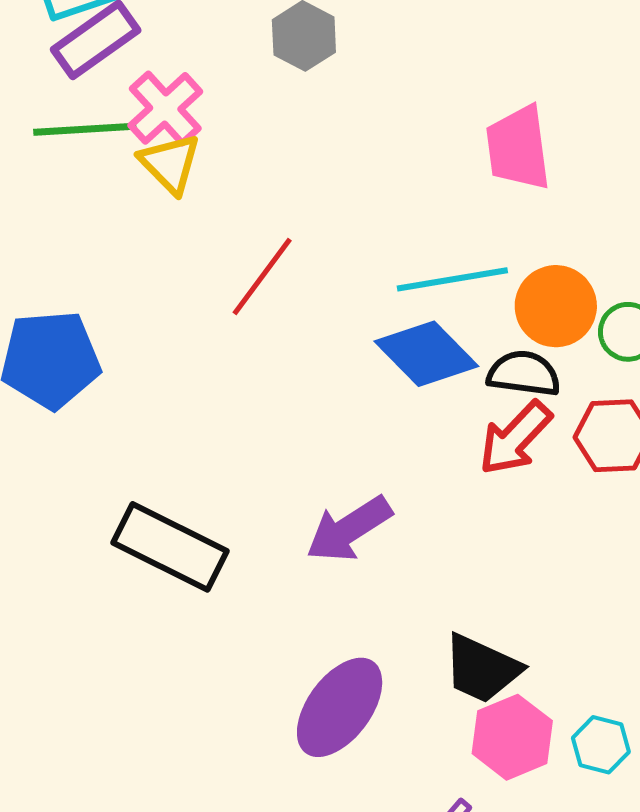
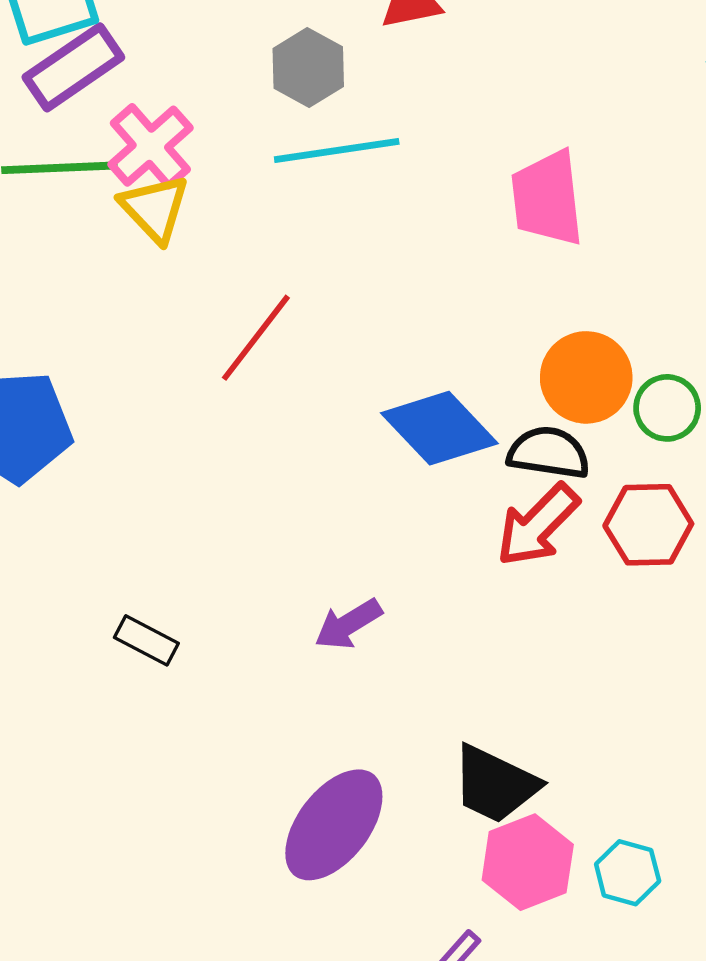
cyan line: (452, 279) -> (337, 150), moved
purple arrow: (349, 529) -> (348, 624), size x0.7
black rectangle: (170, 547) -> (146, 640), size x0.5

